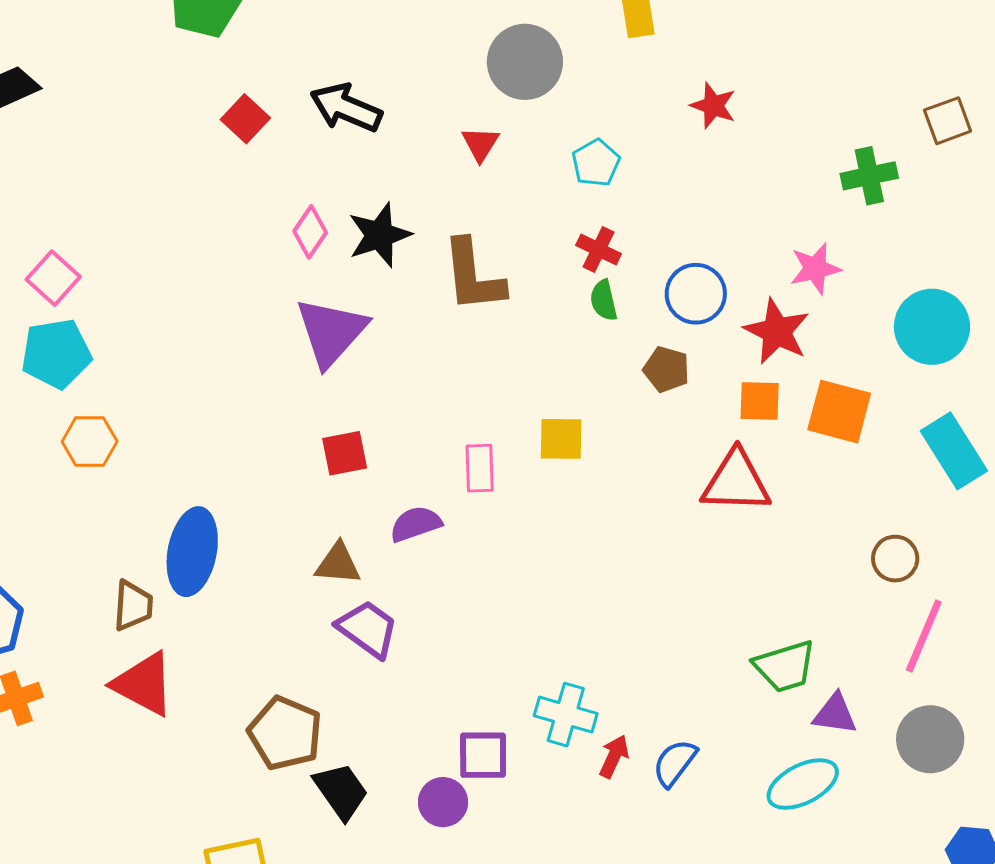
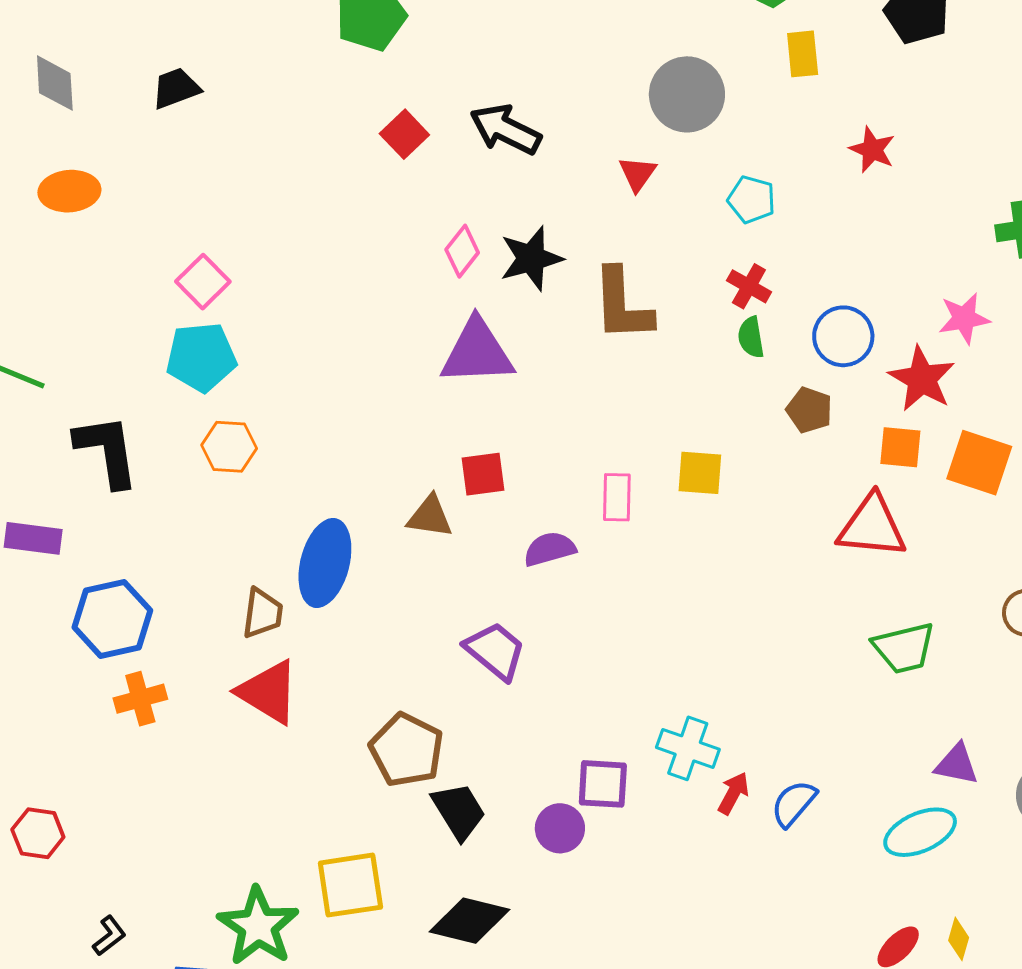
cyan pentagon: (596, 163) -> (752, 200), turned -30
purple triangle: (331, 332) -> (477, 352), turned 42
brown triangle: (338, 564) -> (430, 517), moved
green trapezoid: (785, 666) -> (904, 648), moved

